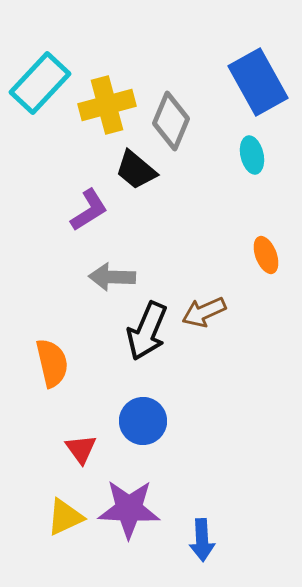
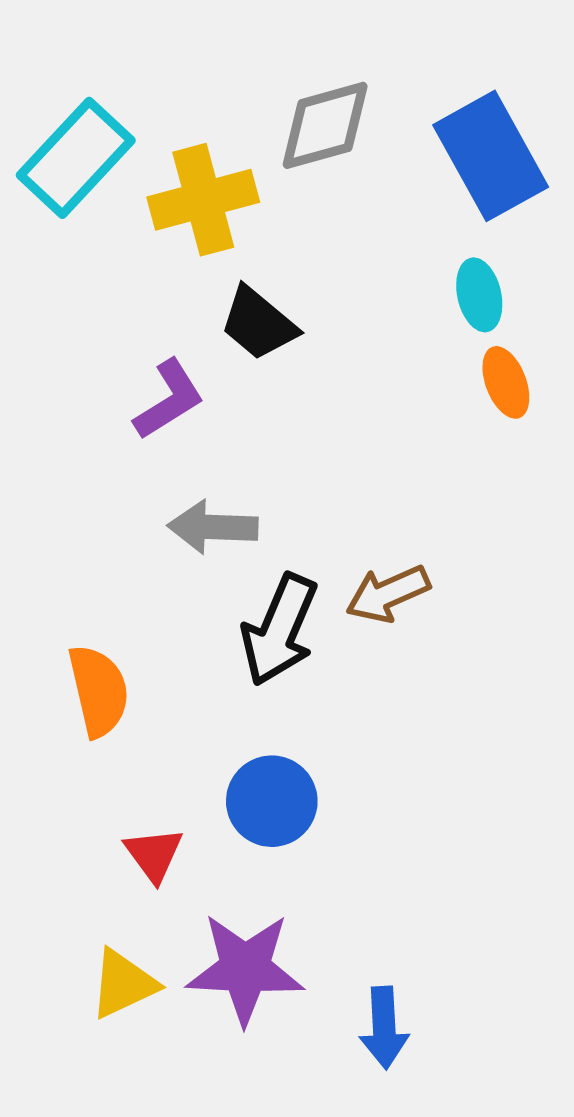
gray diamond: (171, 121) -> (325, 125), moved, turned 52
orange ellipse: (266, 255) -> (506, 382), moved

